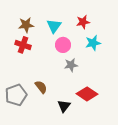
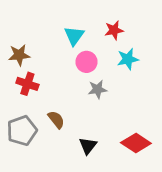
brown star: (26, 25) -> (19, 55), moved
red cross: (23, 45) -> (27, 84), moved
red diamond: (87, 94) -> (136, 143), moved

